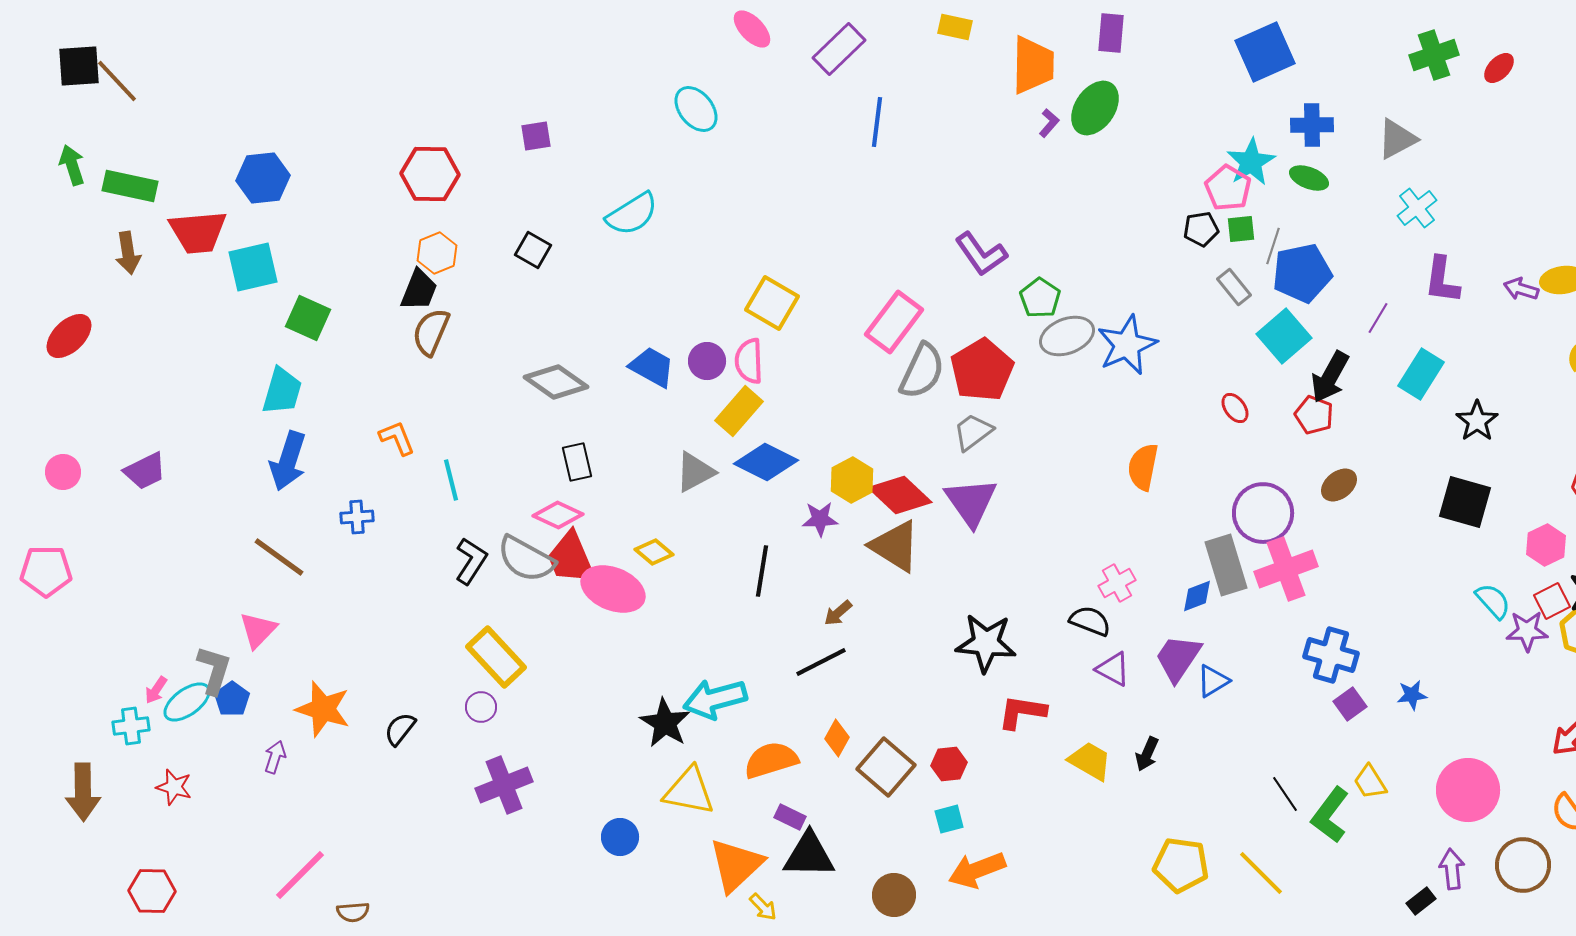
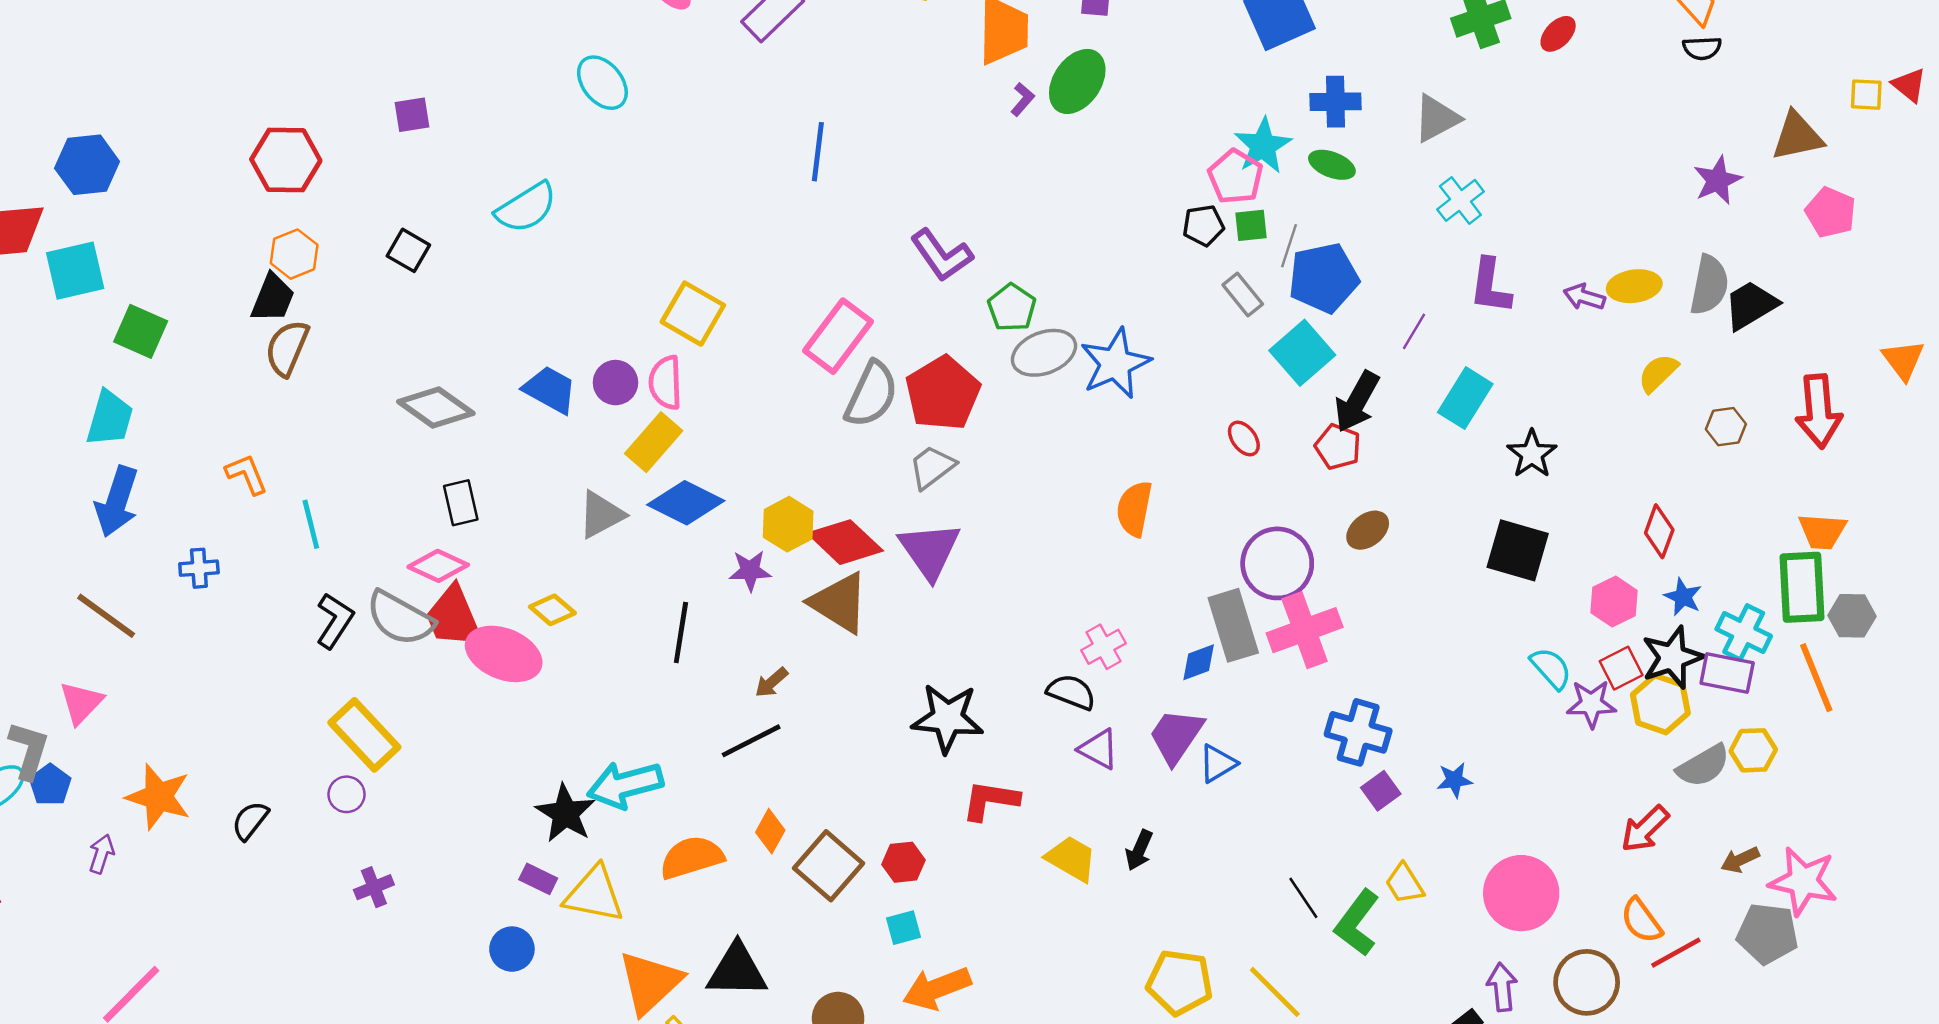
blue line: (877, 122) -> (818, 152), moved
purple cross: (504, 785) -> (374, 887), size x0.6
purple rectangle: (790, 817) -> (538, 879), moved

